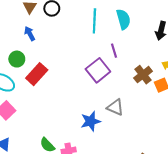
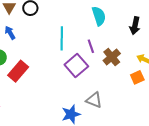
cyan line: (94, 21) -> (62, 38), moved
brown cross: (143, 75) -> (112, 57), moved

